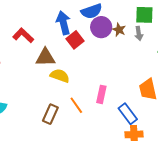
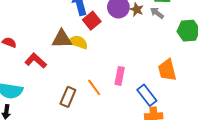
gray arrow: (139, 33) -> (157, 13), turned 136
red L-shape: (23, 35) -> (36, 61), moved
yellow semicircle: (60, 76) -> (78, 42), moved

